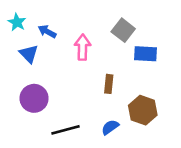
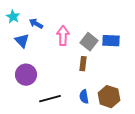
gray square: (123, 30) -> (89, 42), moved
brown hexagon: (143, 110) -> (109, 97), moved
blue semicircle: (110, 127) -> (84, 97), turned -64

